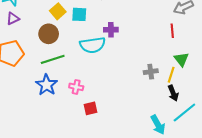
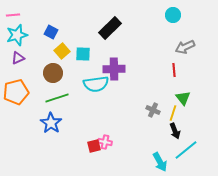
purple cross: (111, 30) -> (114, 69), size x1.5
gray cross: (151, 72) -> (153, 110), turned 32
pink cross: (76, 87) -> (105, 142), moved

